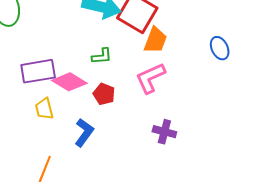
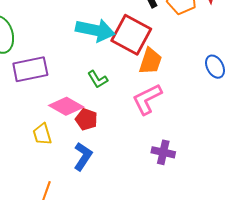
green L-shape: (102, 56) -> (98, 79), turned 65
purple rectangle: (38, 71) -> (30, 69), moved
red pentagon: (104, 94) -> (86, 119), moved

